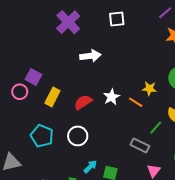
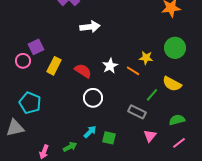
purple square: (33, 77) -> (36, 47), turned 35
red semicircle: (83, 102) -> (83, 71), turned 66
cyan pentagon: (42, 136) -> (30, 103), moved
white circle: (78, 136) -> (93, 98), moved

